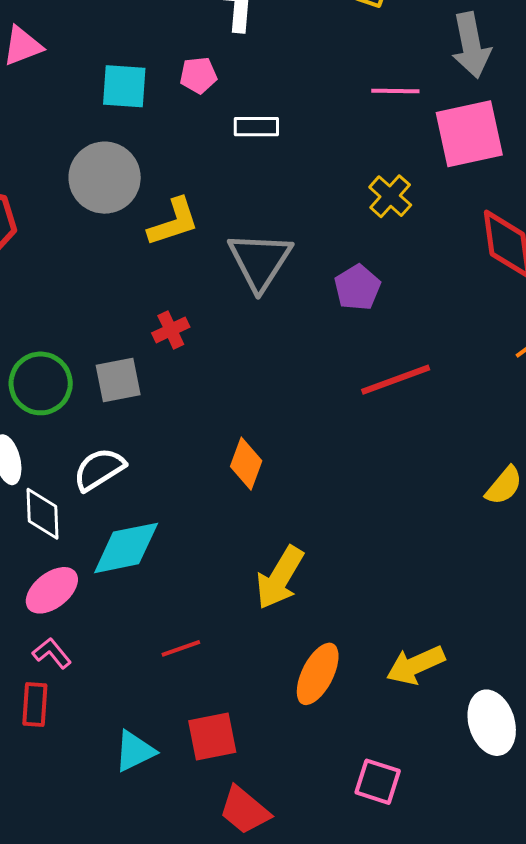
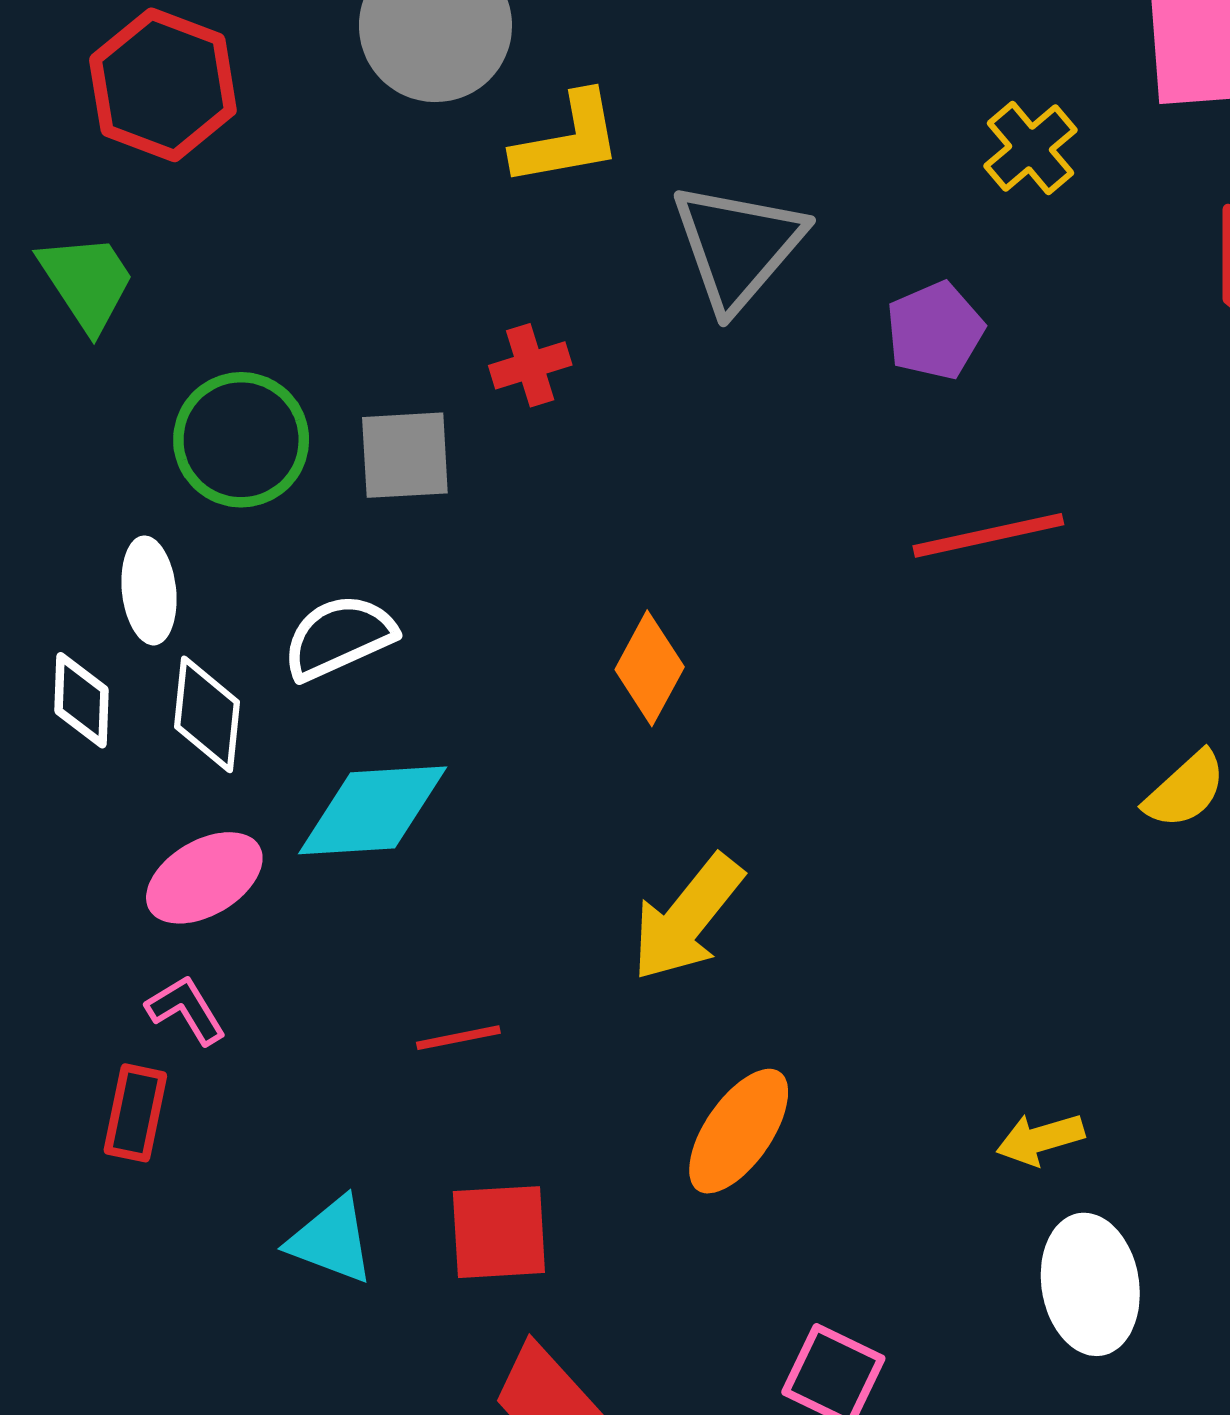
yellow arrow: (416, 665) -> (1040, 1139), moved, size x0.7
cyan triangle: (135, 751) -> (331, 1240), turned 39

